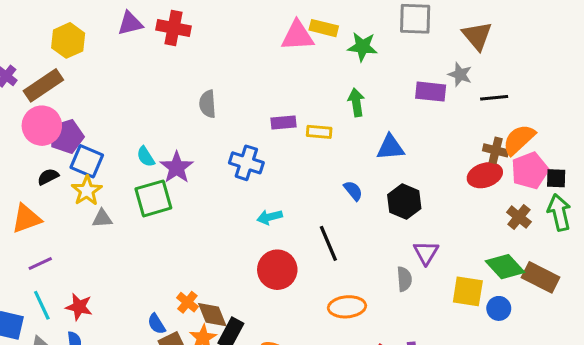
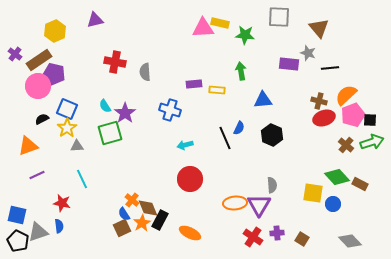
red cross: (174, 28) -> (115, 62), moved
purple pentagon: (67, 136) -> (54, 74), moved, turned 30
brown cross: (496, 150) -> (319, 101), moved
blue semicircle: (353, 191) -> (239, 128), turned 64
green arrow: (559, 212) -> (372, 142), turned 85
black line: (328, 243) -> (225, 138), moved
purple triangle: (426, 253) -> (259, 205), moved, size x1.4
brown rectangle: (541, 277) -> (360, 184), size x0.7
cyan line: (42, 305) -> (82, 179), moved
blue semicircle: (156, 324) -> (124, 214), moved

